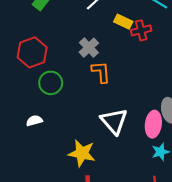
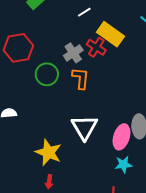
yellow rectangle: (123, 22) -> (110, 34), size x1.5
red cross: (141, 30) -> (96, 47), moved, turned 36
green circle: (51, 83) -> (47, 74), moved

